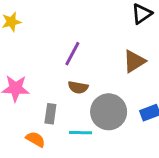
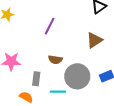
purple line: (72, 54) -> (50, 26), moved

